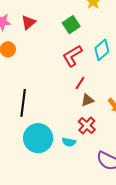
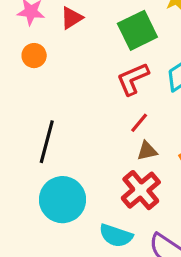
green square: (71, 25) -> (137, 30), size x1.4
red cross: (87, 125) -> (141, 190), size x1.4
cyan semicircle: (69, 142) -> (116, 236), moved, size x1.5

